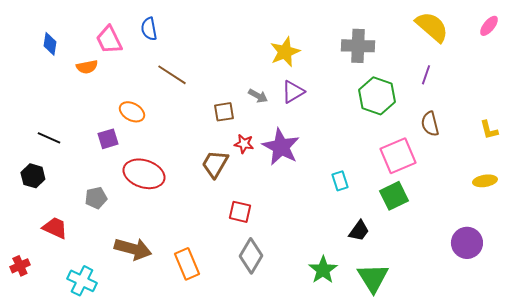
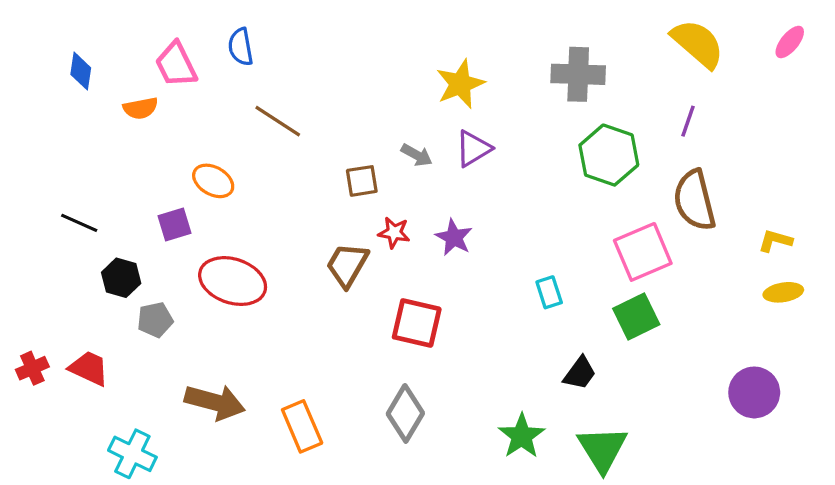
brown semicircle: (430, 124) -> (694, 200), size x1.5
yellow L-shape: (489, 130) -> (775, 241), moved, turned 120
purple star: (281, 147) -> (454, 237), size x0.6
black hexagon: (33, 176) -> (121, 278), moved
red square: (240, 212) -> (417, 323), moved, size x1.4
red cross: (20, 266) -> (32, 368), moved

